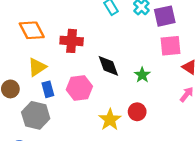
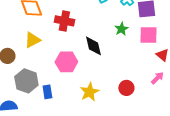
green star: (142, 75) -> (121, 29), moved
blue rectangle: (48, 89) -> (47, 92), moved
red circle: (137, 112) -> (126, 88), moved

